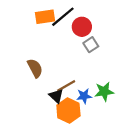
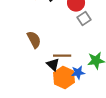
brown line: (66, 86) -> (62, 56), turned 30
blue star: (84, 96) -> (78, 73), moved

